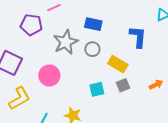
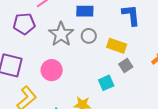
cyan square: (97, 89) -> (106, 83), moved

